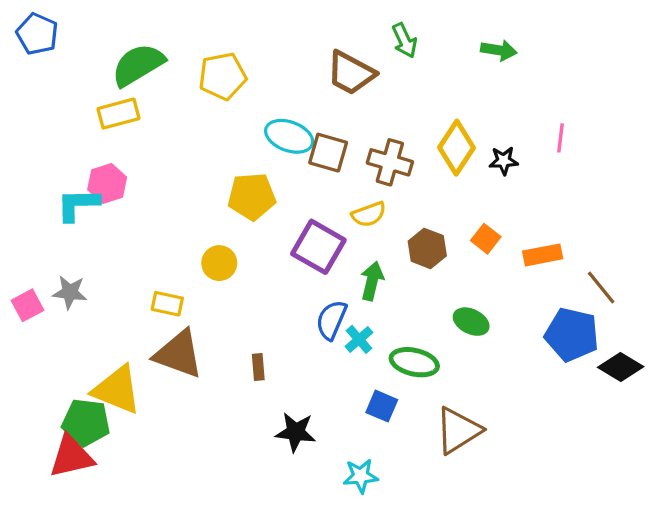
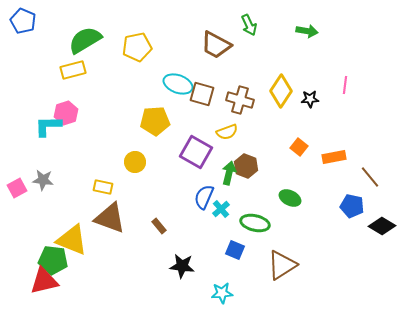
brown hexagon: (427, 248) -> (246, 166), moved
blue pentagon: (572, 335) -> (352, 206), size x0.7
brown rectangle: (258, 367) -> (159, 226), turned -35

